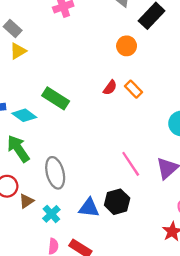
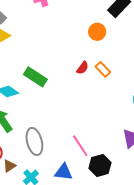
pink line: (131, 164) -> (80, 146), moved
black hexagon: (117, 202) -> (100, 165), moved

